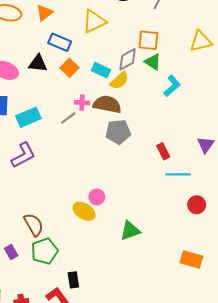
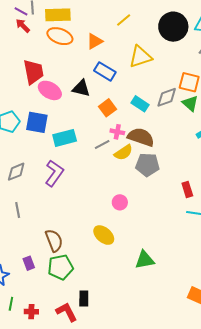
orange square: (70, 68) -> (107, 108), moved
yellow semicircle: (119, 81) -> (123, 152), moved
purple L-shape: (23, 155) -> (54, 173), turned -36
pink circle: (97, 197) -> (120, 202), moved

